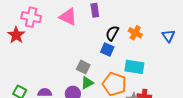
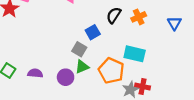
orange cross: (135, 33) -> (139, 17), turned 32
blue square: (107, 50) -> (93, 32), moved, turned 32

